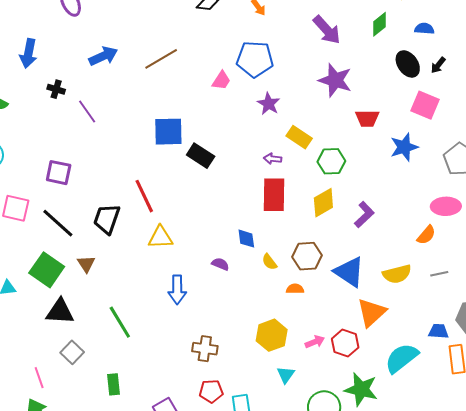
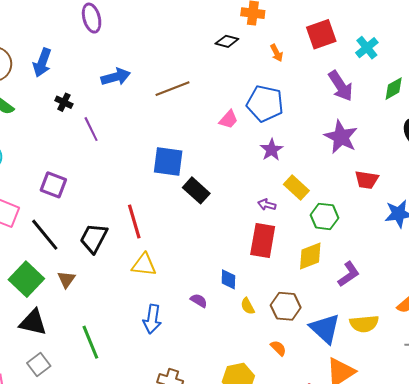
yellow semicircle: (397, 274) -> (364, 324), moved
orange semicircle: (295, 289) -> (278, 348), moved, turned 36

